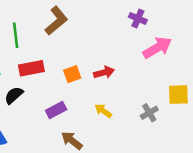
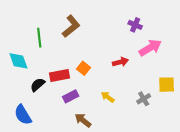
red rectangle: (31, 68) -> (60, 75), moved
red arrow: (104, 72) -> (120, 62), moved
orange square: (72, 74) -> (83, 68), turned -32

